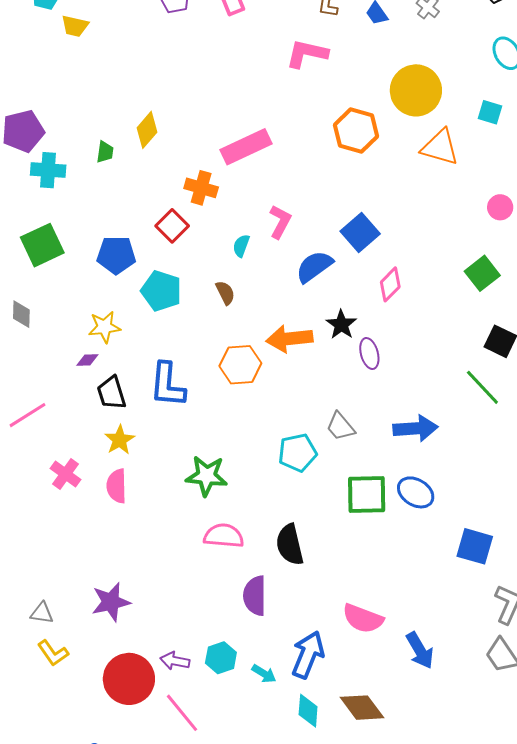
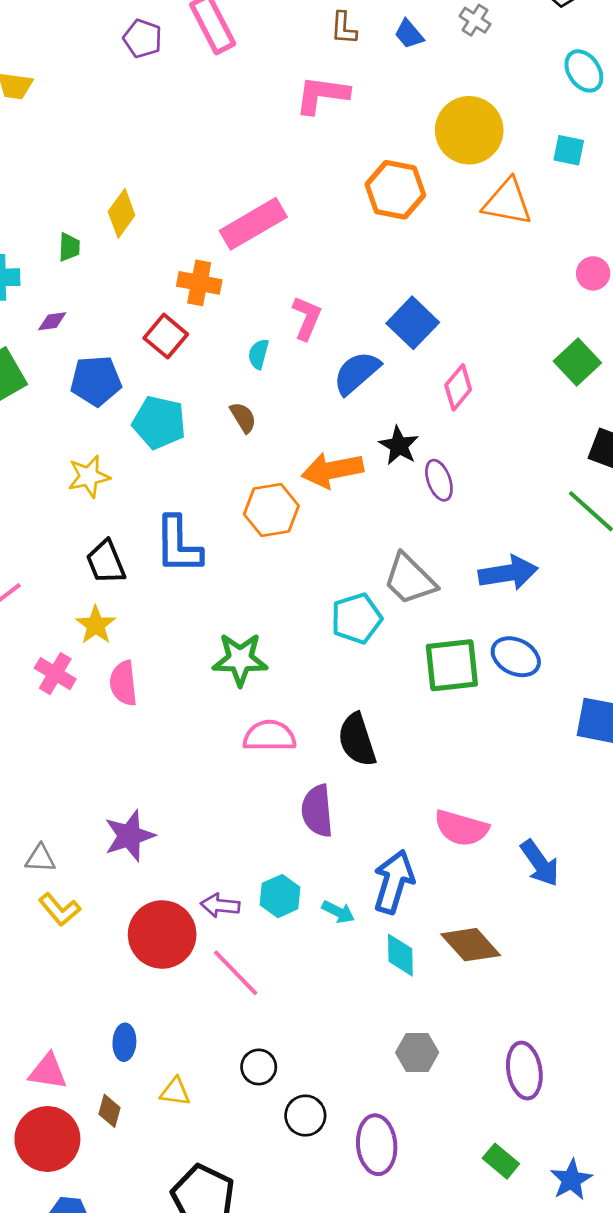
purple diamond: (87, 360) -> (52, 321), moved
gray trapezoid: (341, 427) -> (410, 579), size x1.4
yellow star: (120, 440) -> (96, 625), moved

